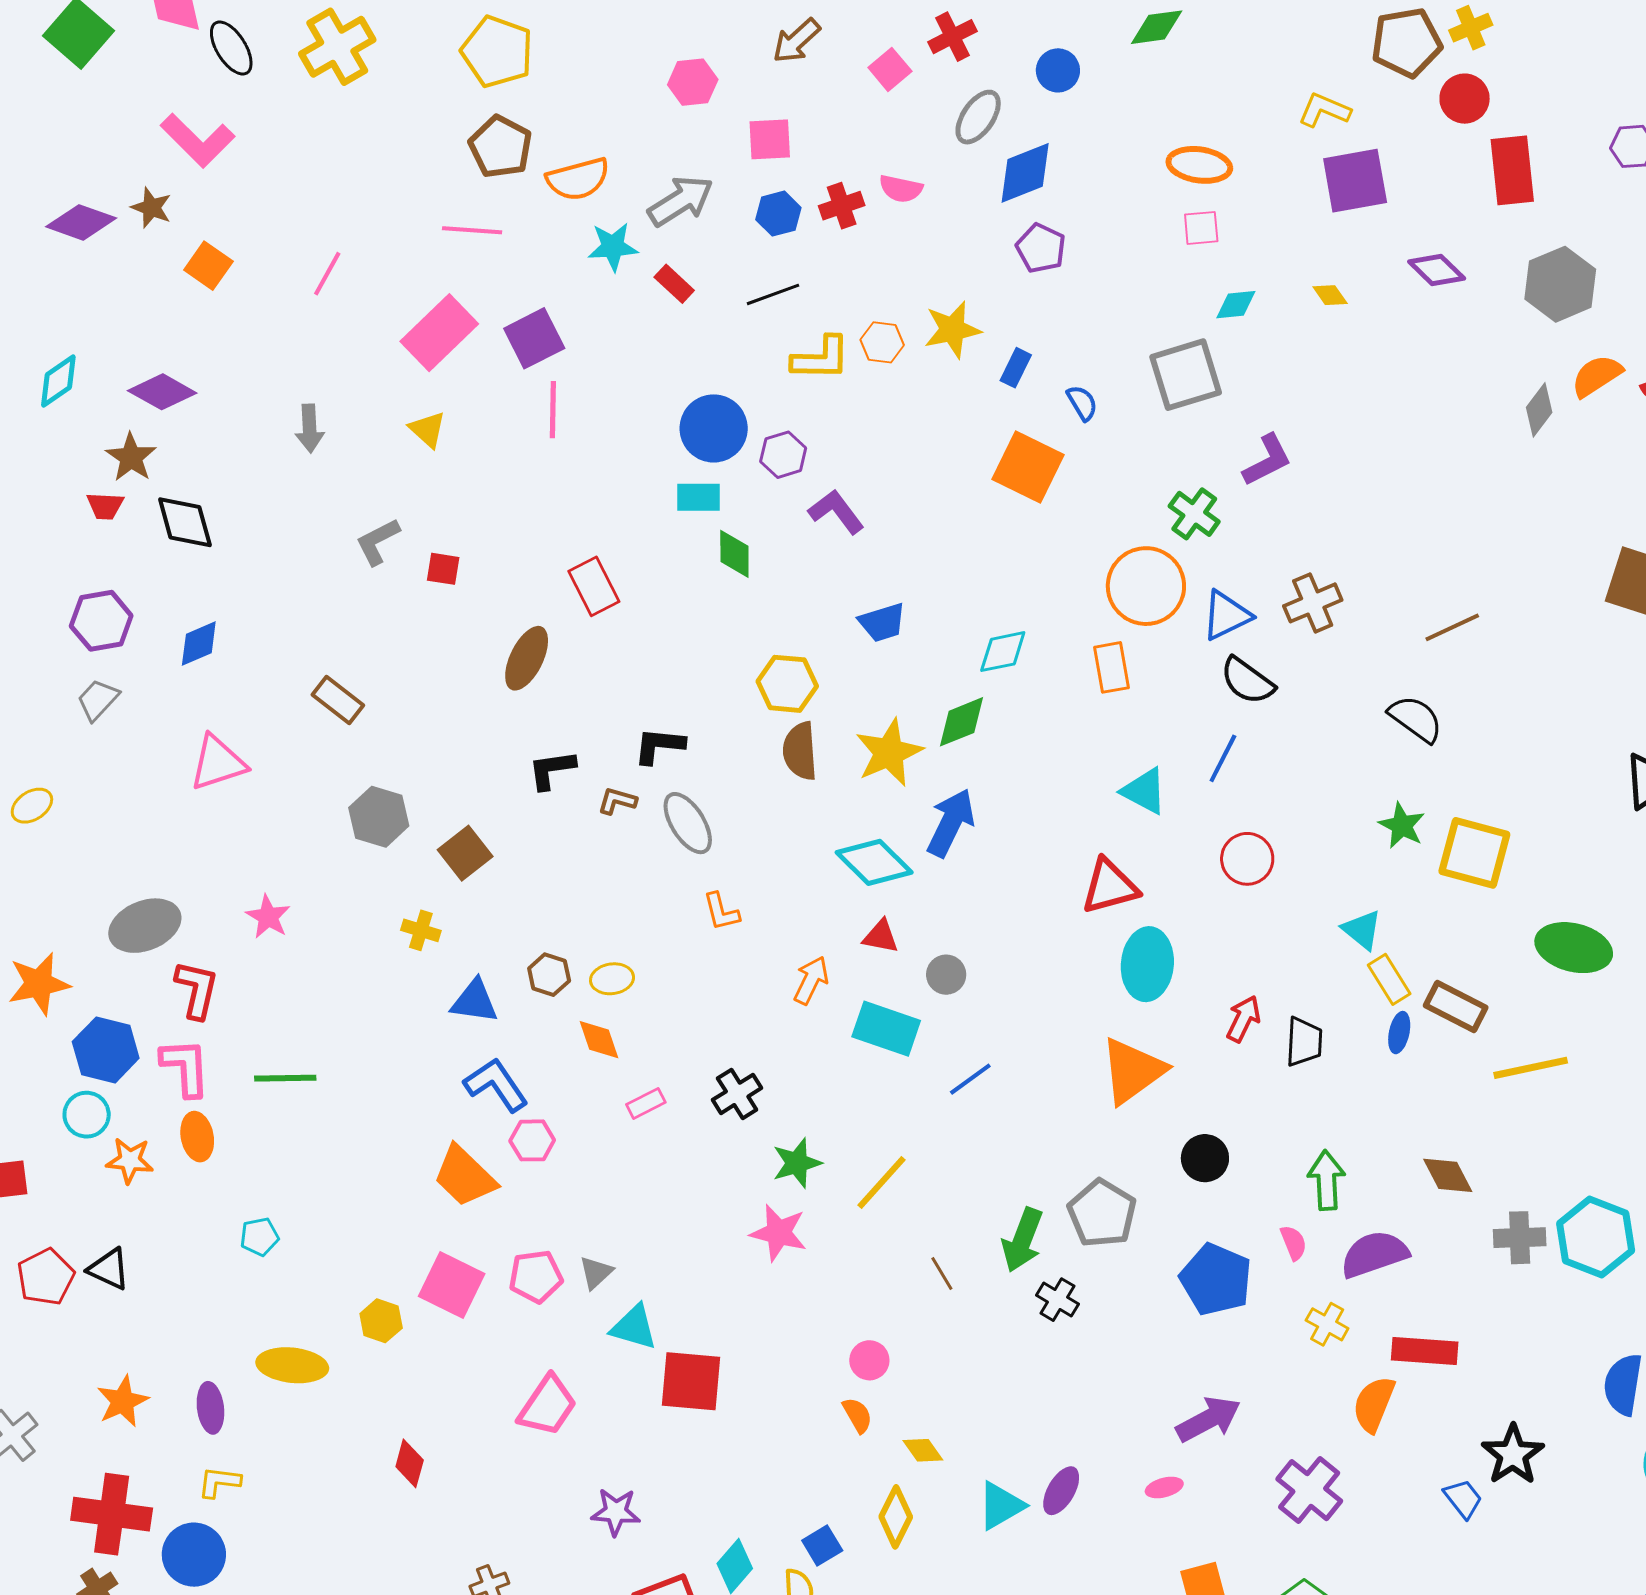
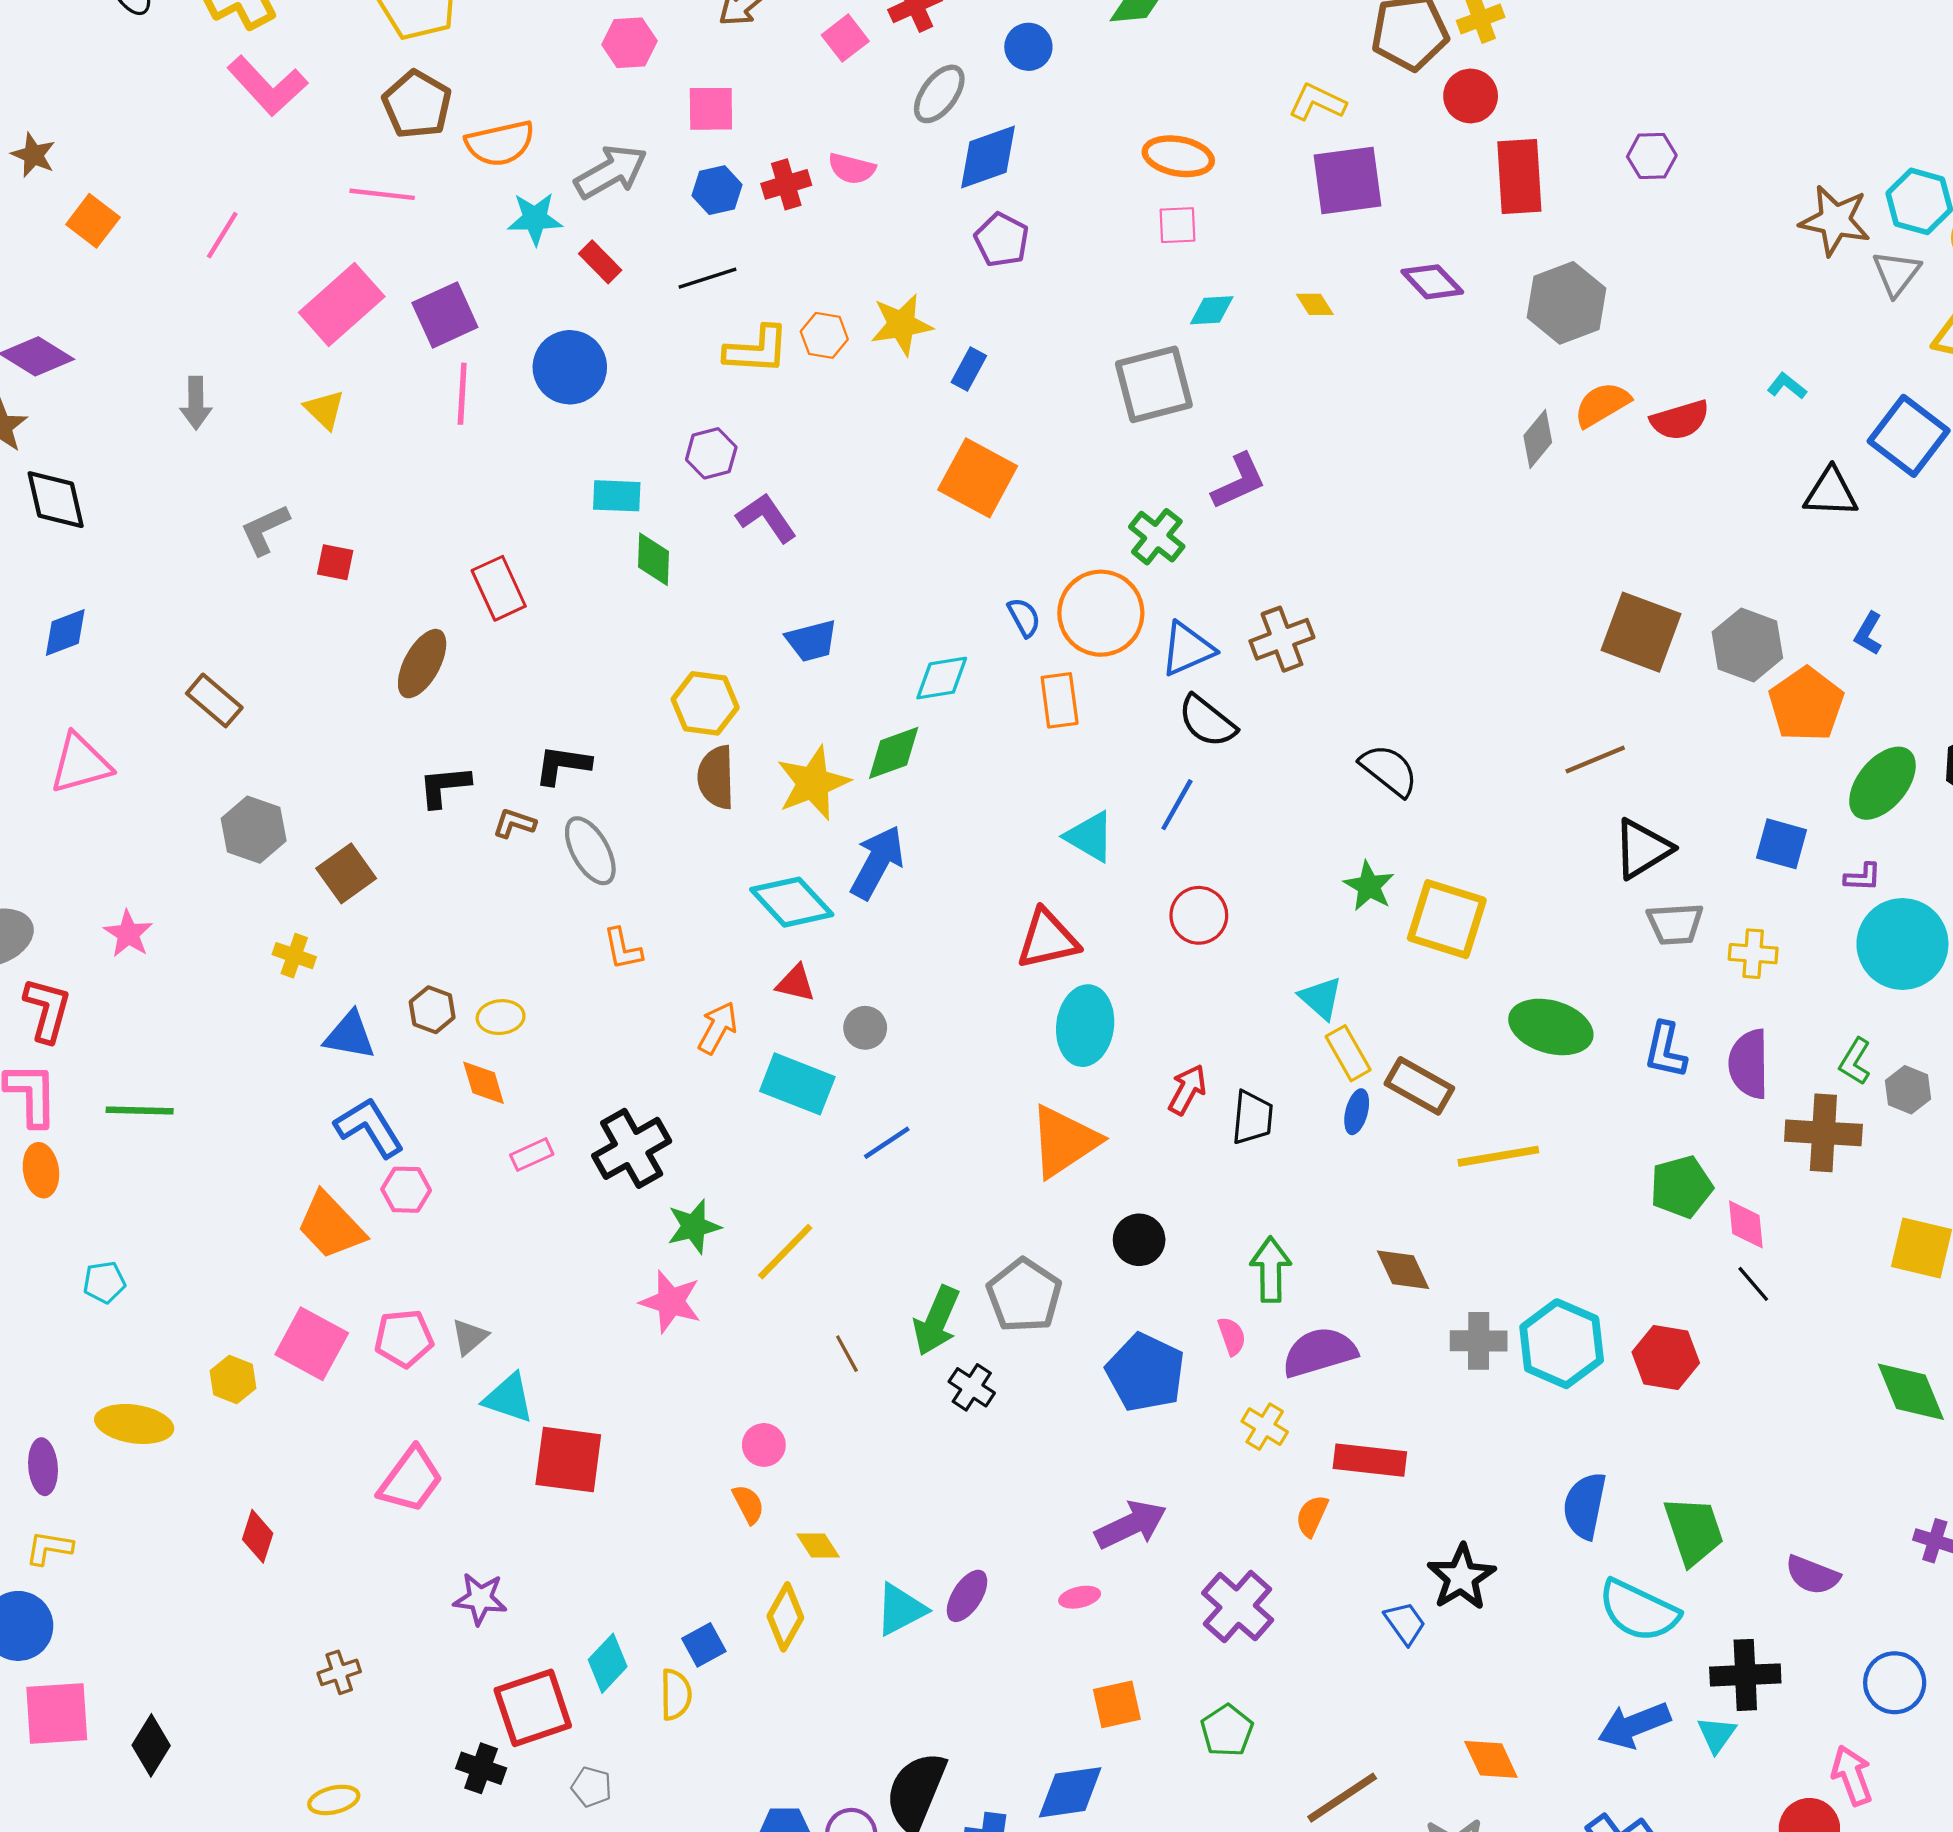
pink L-shape: (198, 140) -> (267, 86), moved
blue semicircle: (1082, 403) -> (1024, 617), moved
blue circle: (714, 428) -> (570, 367), moved
brown line: (1452, 627) -> (1595, 760), moved
black cross: (737, 1094) -> (632, 1148), size x1.4
orange semicircle: (1374, 1404) -> (1312, 1516), size x0.7

